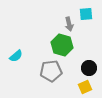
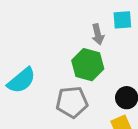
cyan semicircle: (16, 56) -> (21, 80), size x1.5

